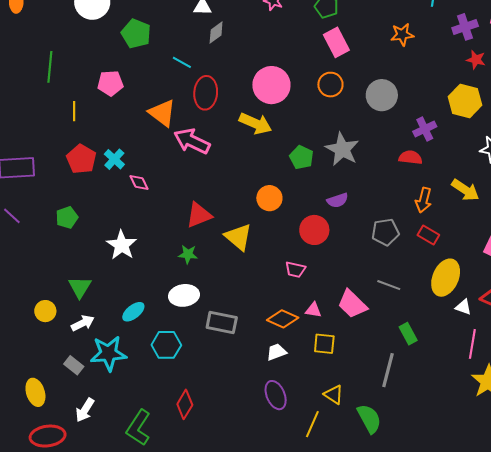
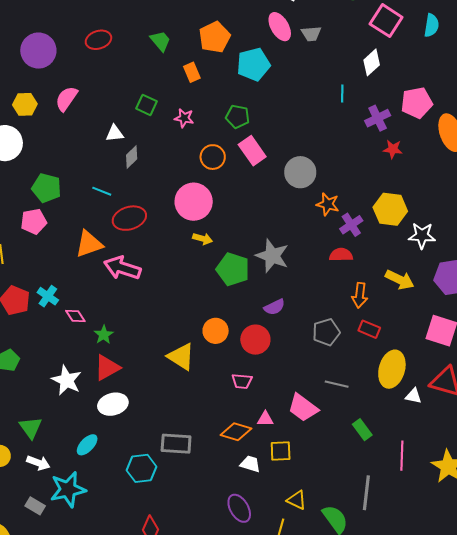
green pentagon: (136, 34) -> (47, 188), moved
orange star: (402, 35) -> (328, 204), moved, turned 30
orange circle: (330, 85) -> (213, 157), moved
red ellipse: (206, 93) -> (129, 218), turned 76
gray circle: (382, 95) -> (300, 172), moved
yellow hexagon: (465, 101) -> (390, 209), moved
orange triangle: (162, 113) -> (89, 244), turned -48
yellow arrow: (255, 123) -> (203, 239), moved, size x0.6
green pentagon: (301, 157) -> (233, 269), size x1.4
orange circle: (269, 198) -> (216, 331), moved
red triangle: (199, 215) -> (107, 368), moved
green star: (188, 254) -> (104, 335), moved, turned -30
white ellipse: (184, 295) -> (113, 404), moved
white arrow: (83, 323) -> (38, 463), turned 55
pink line: (472, 344) -> (402, 456), moved
cyan hexagon: (166, 345) -> (142, 468), moved
white trapezoid: (276, 352) -> (250, 464), moved, turned 45
gray line: (388, 370) -> (366, 493), moved

